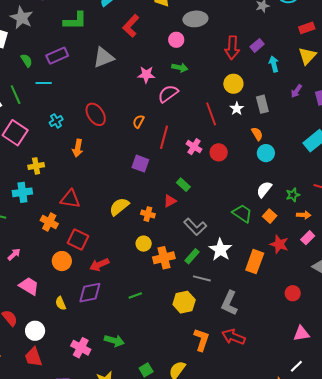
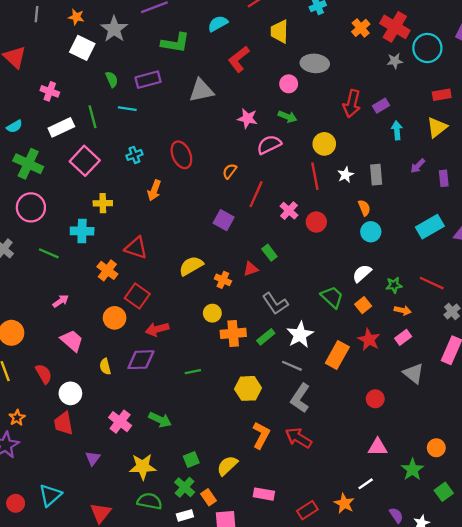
yellow circle: (233, 84) -> (324, 144), moved
gray line: (202, 278) -> (292, 366), moved

